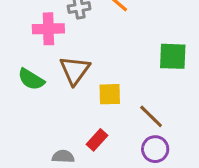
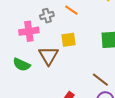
yellow square: (110, 94) -> (68, 40), moved

